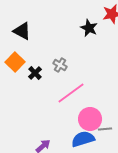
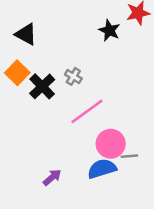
black cross: (35, 73) -> (42, 86), size x1.5

